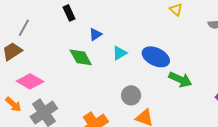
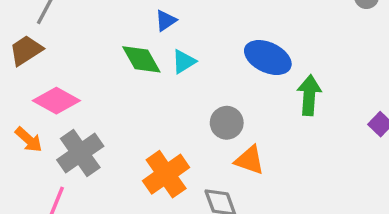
cyan triangle: (120, 53) -> (184, 62), moved
green arrow: (180, 79) -> (309, 95), turned -110

